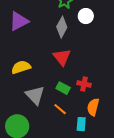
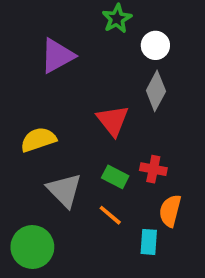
purple triangle: (19, 21) -> (57, 56), moved
gray diamond: (62, 27) -> (156, 91), moved

